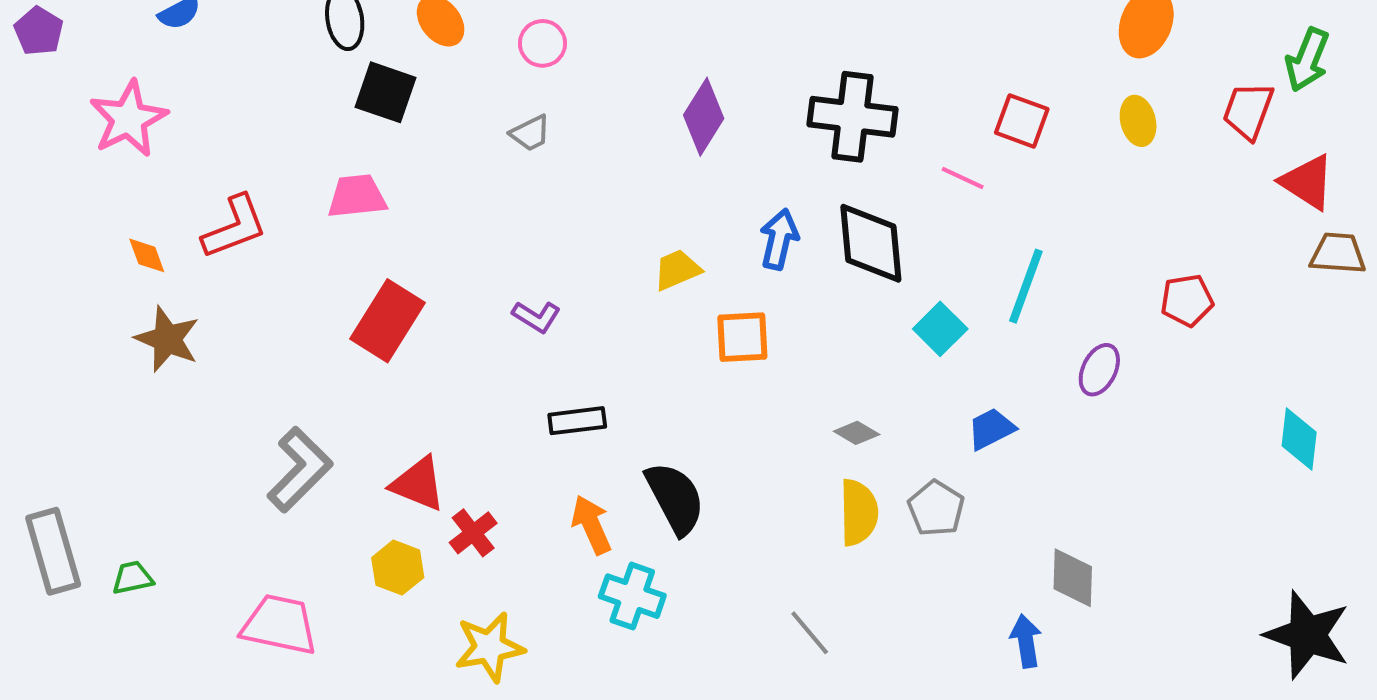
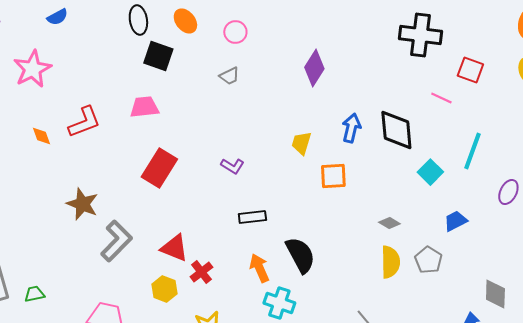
black cross: (853, 117) -> (420, 35), moved
yellow trapezoid: (677, 270) -> (301, 143), turned -50
brown star: (167, 339) -> (82, 204), moved

